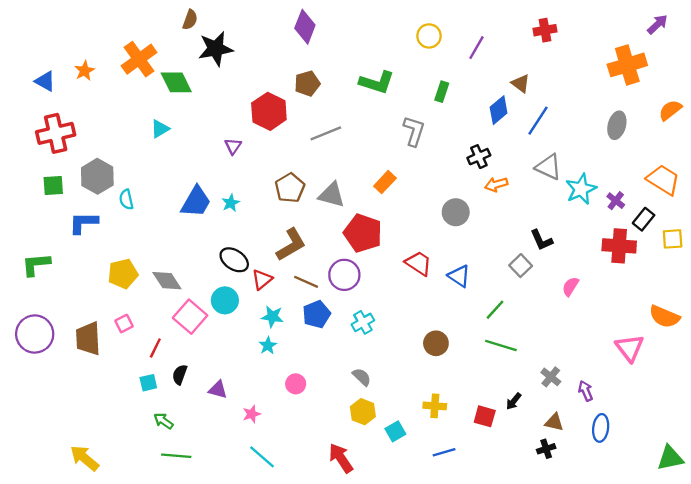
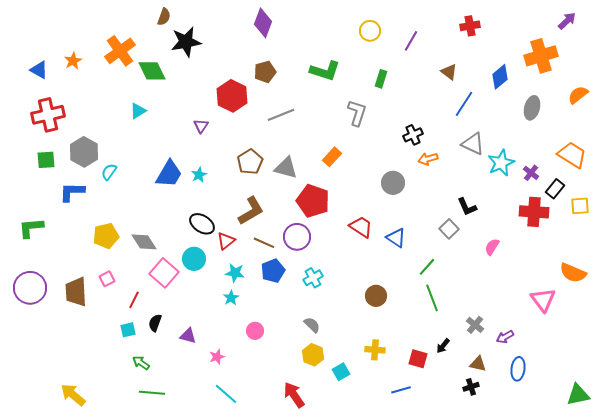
blue diamond: (499, 110) -> (500, 77), moved
cyan semicircle: (126, 199) -> (109, 172), turned 48
green line: (501, 346) -> (432, 298), turned 52
purple arrow: (586, 391) -> (505, 337), turned -96
blue line: (444, 452) -> (401, 390), moved

